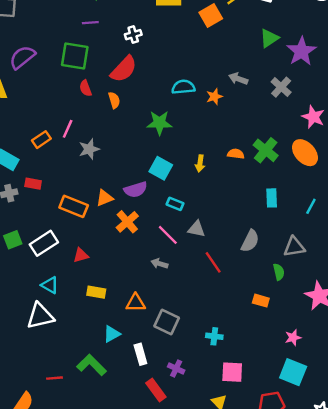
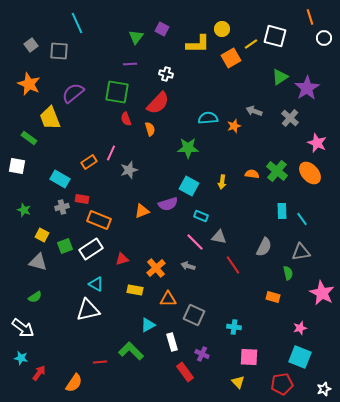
white cross: (133, 35) -> (166, 74), turned 32
orange rectangle: (74, 206) -> (99, 220), moved
cyan line: (311, 206) -> (302, 219), moved, turned -64
orange cross: (127, 222) -> (156, 268), moved

